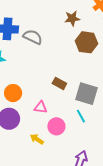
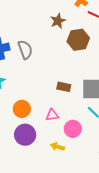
gray semicircle: (33, 37) -> (25, 50), turned 60

